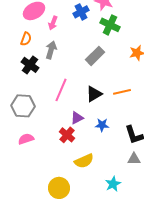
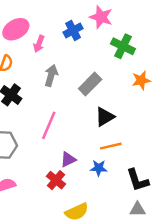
green cross: (110, 25) -> (123, 46), moved
gray arrow: (51, 50) -> (51, 75), moved
orange line: (122, 92) -> (111, 146), moved
black triangle: (94, 94) -> (105, 117), moved

